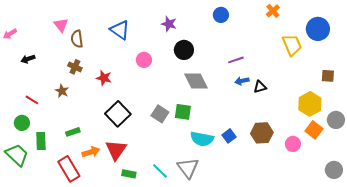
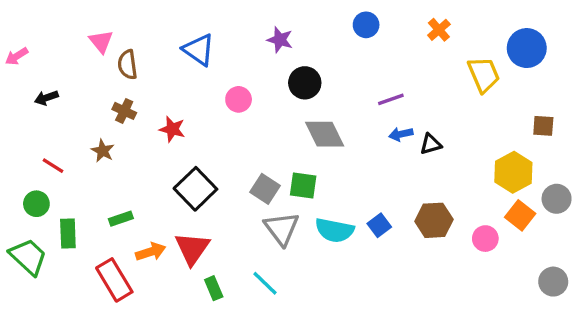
orange cross: (273, 11) -> (439, 30), moved
gray triangle: (188, 168) -> (282, 229), moved
green rectangle: (129, 174) -> (214, 288), turned 56

